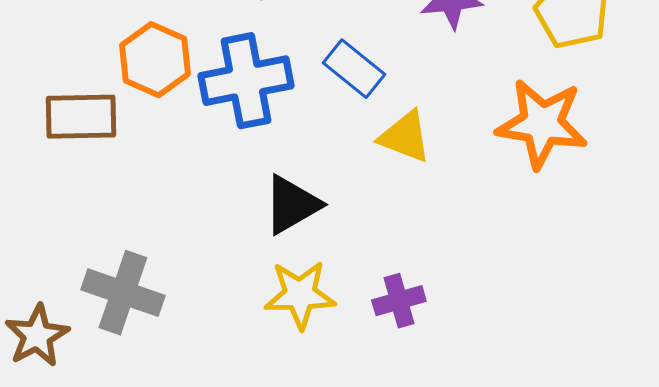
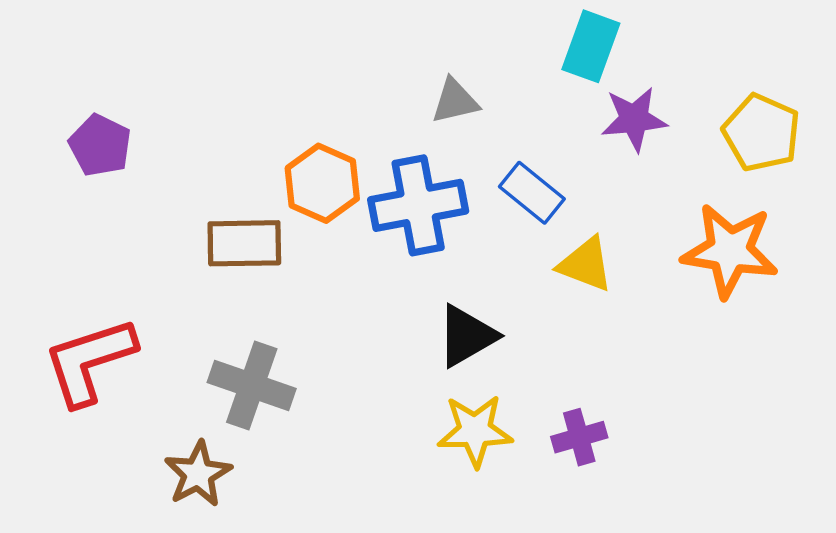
gray cross: (123, 293) -> (252, 385), moved

